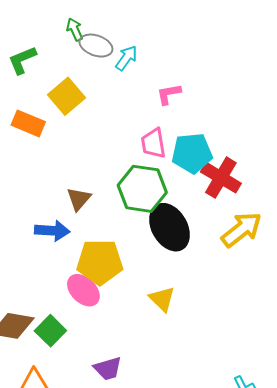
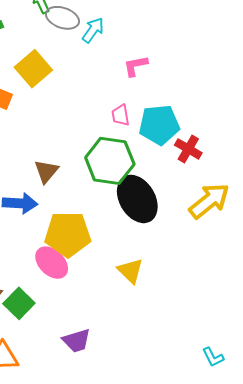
pink trapezoid: (153, 143) -> (121, 115), size x0.7
red cross: (221, 178) -> (188, 149), size x0.7

